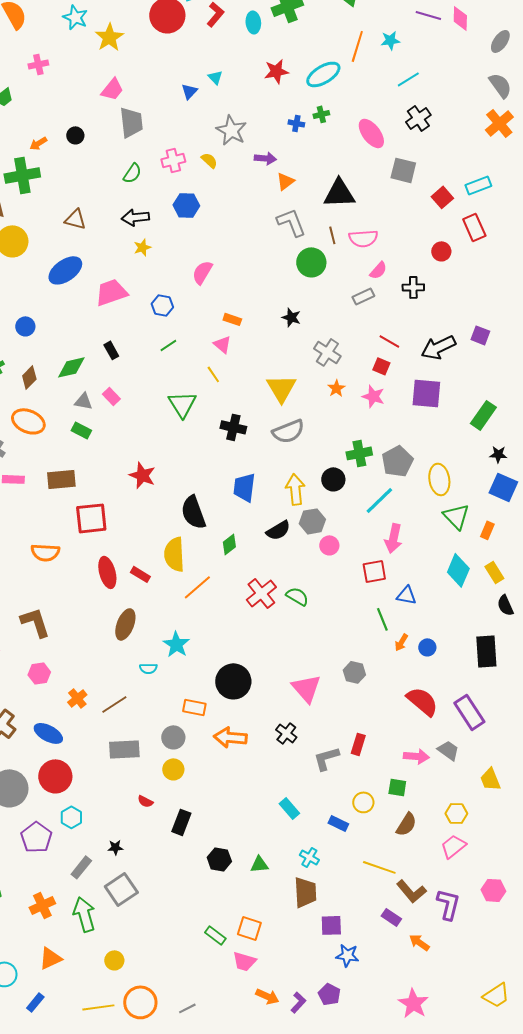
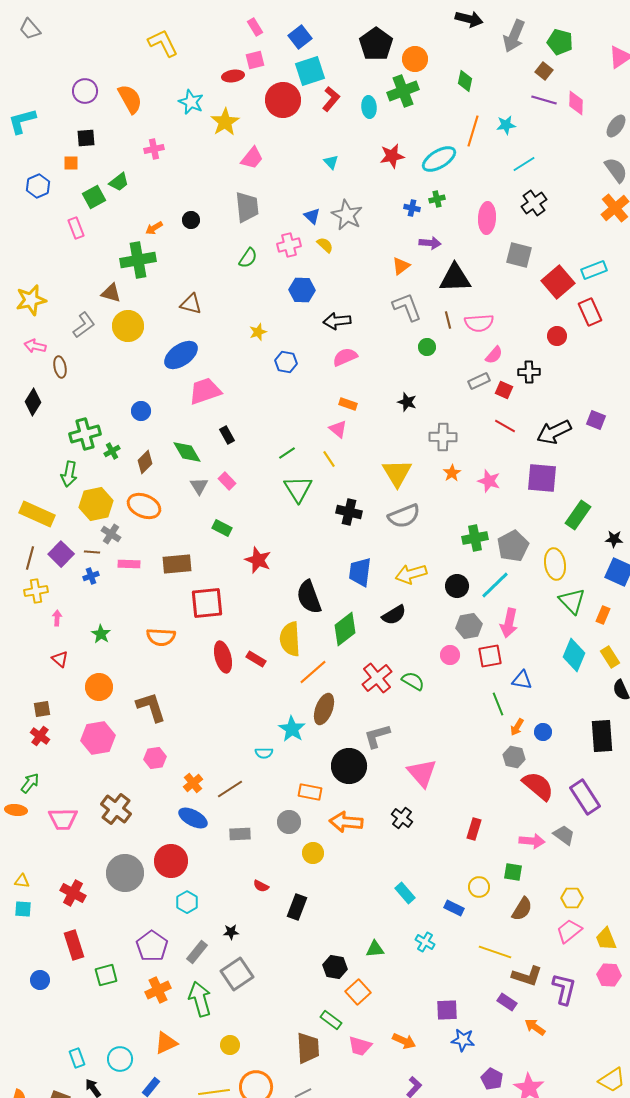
pink trapezoid: (112, 89) -> (252, 158), moved
blue triangle: (189, 91) -> (312, 216), moved, turned -30
pink ellipse: (371, 133) -> (487, 218), turned 40
purple arrow: (265, 158) -> (430, 243), moved
red square: (442, 197) -> (558, 282), size x1.5
black arrow: (135, 217) -> (337, 321), moved
green circle: (311, 262) -> (427, 347), size x0.6
pink semicircle: (202, 272) -> (345, 357), moved, turned 35
pink trapezoid: (111, 292) -> (205, 391), moved
blue hexagon: (162, 305) -> (286, 362), moved
green line: (168, 345) -> (287, 453), moved
gray cross: (327, 352) -> (443, 437), turned -32
red square: (381, 366) -> (504, 390), moved
green diamond: (71, 367) -> (187, 452), turned 72
gray triangle: (83, 401) -> (199, 486), turned 48
green rectangle: (483, 415) -> (578, 515), moved
green rectangle: (81, 430) -> (222, 528), moved
black circle: (333, 479) -> (457, 586), moved
yellow arrow: (295, 489) -> (411, 574), turned -100
gray hexagon: (312, 521) -> (469, 626), moved
green diamond: (229, 544) -> (345, 629), size x1.6
pink circle: (329, 545) -> (450, 655), moved
brown ellipse: (125, 624) -> (324, 709), moved
gray hexagon: (354, 672) -> (514, 757), moved
blue ellipse: (48, 733) -> (193, 818), moved
gray rectangle: (124, 749) -> (240, 834), size x0.7
gray L-shape: (326, 758) -> (377, 736), moved
yellow circle: (173, 769) -> (313, 853), moved
yellow trapezoid: (490, 779) -> (606, 939), moved
purple pentagon: (36, 837) -> (152, 946), moved
black hexagon: (219, 859) -> (335, 967), moved
brown L-shape: (411, 891) -> (527, 976), turned -32
brown trapezoid: (305, 892) -> (308, 1048), moved
orange square: (249, 928) -> (358, 992), moved, turned 30
purple pentagon: (329, 994) -> (492, 1079), moved
orange arrow: (267, 996) -> (404, 1041), moved

